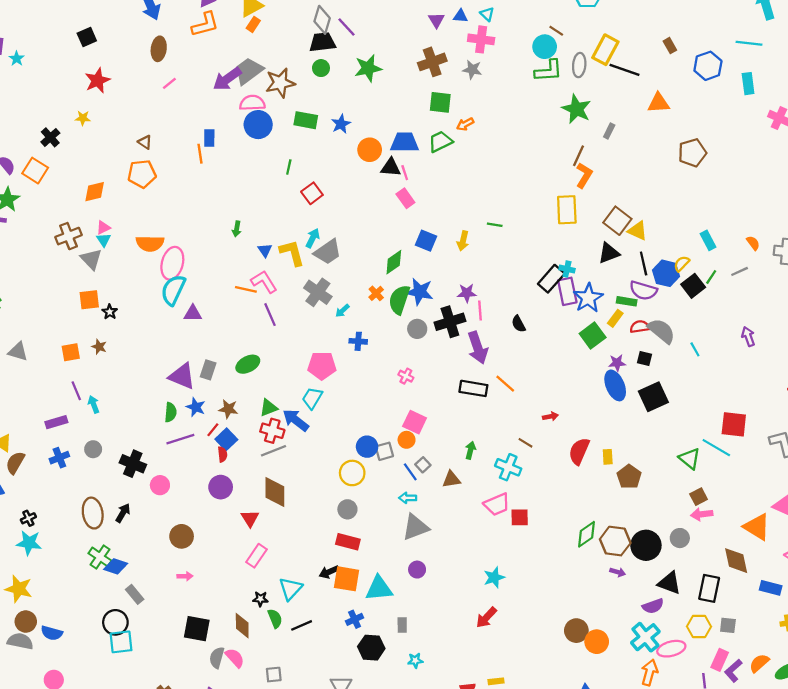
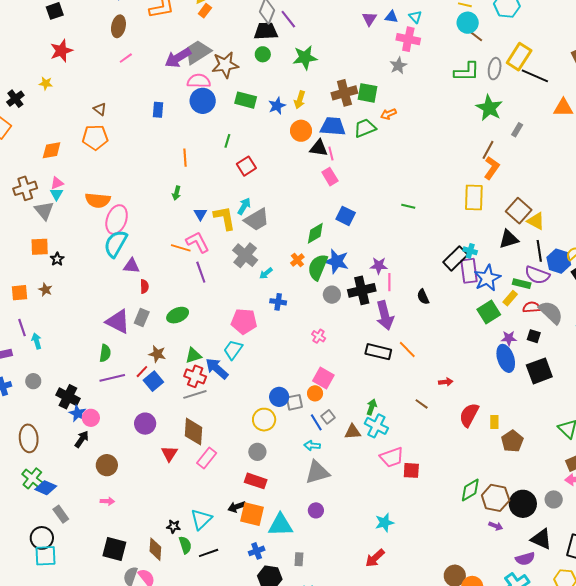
cyan circle: (545, 47) -> (468, 23), moved
brown cross: (432, 62) -> (344, 93), moved
gray star: (472, 70) -> (398, 66), turned 30
orange line: (200, 154) -> (185, 158), moved
yellow arrow: (463, 241) -> (300, 100), moved
blue star: (196, 407) -> (78, 413), moved
red semicircle: (222, 454) -> (144, 286), moved
cyan cross: (508, 467) -> (376, 426), moved
black arrow: (123, 513) -> (82, 439), moved
pink rectangle: (257, 556) -> (207, 458), moved

